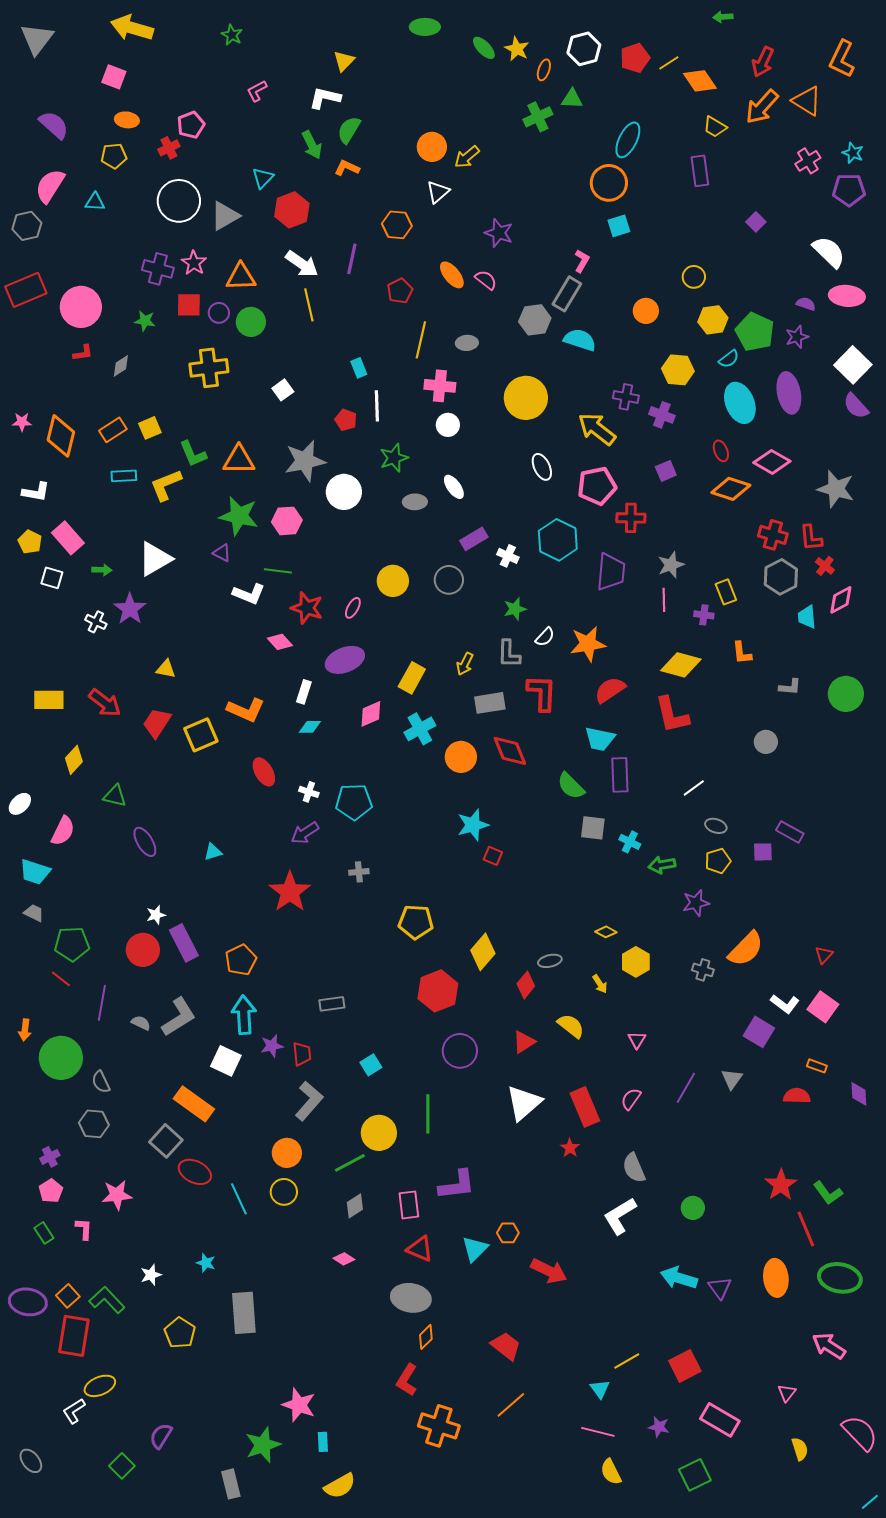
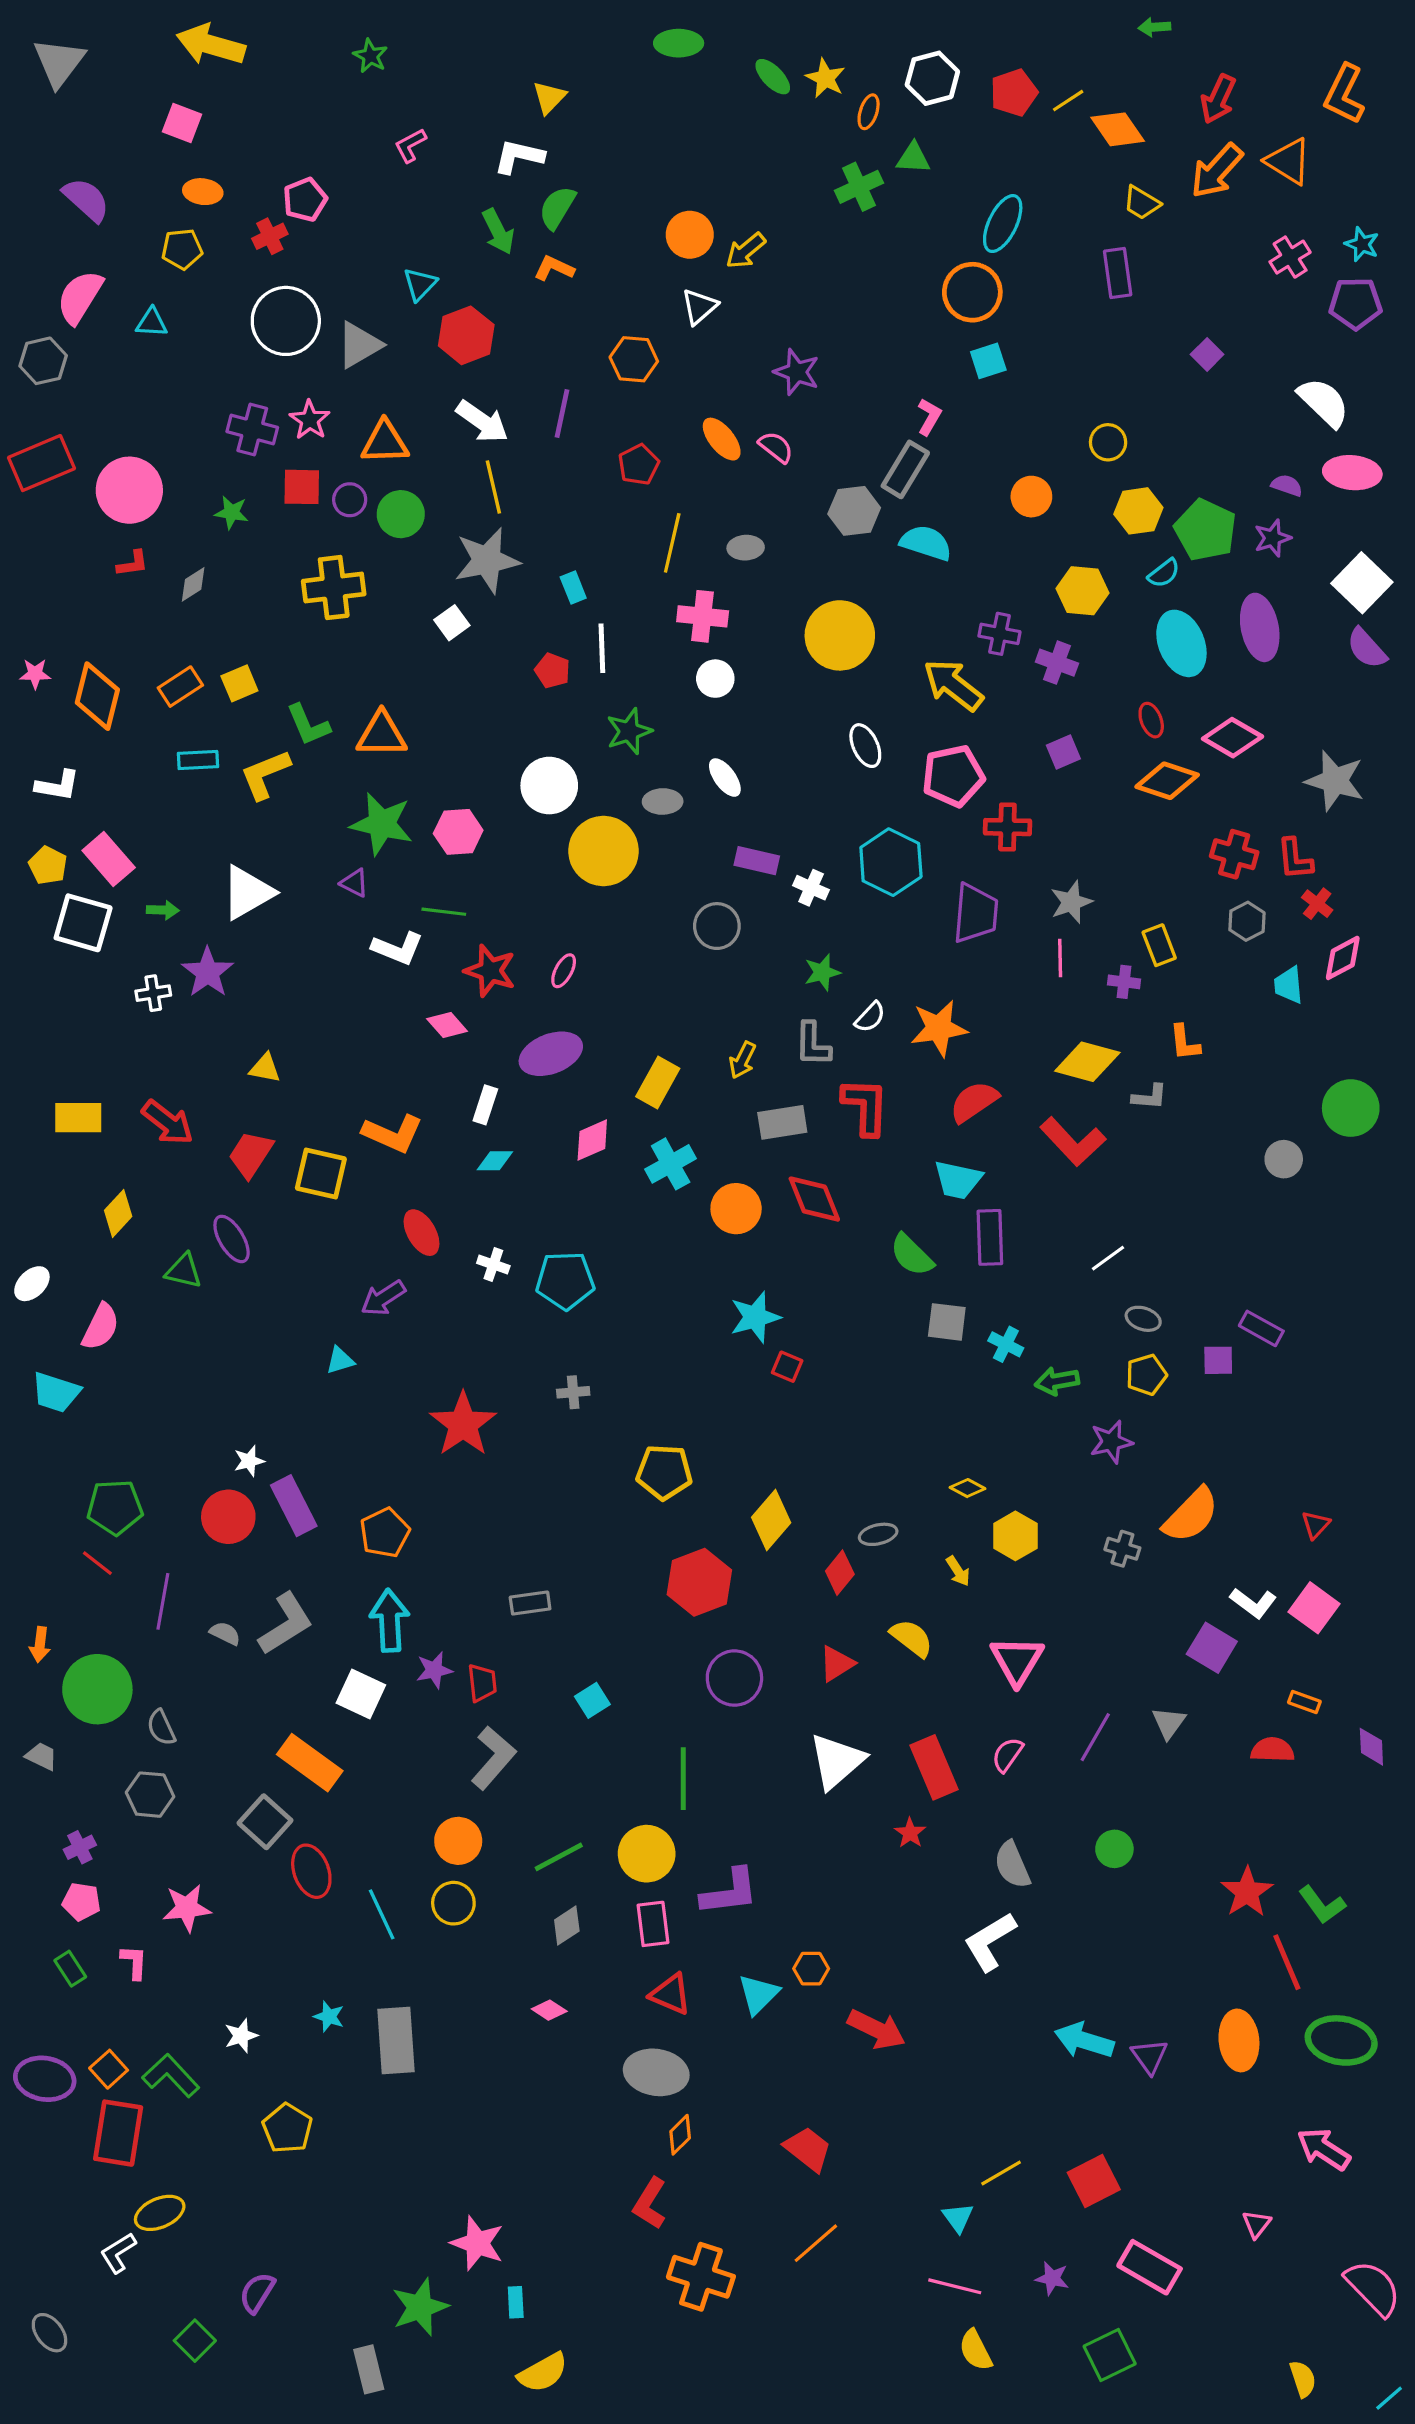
gray star: (305, 461) -> (487, 560), moved
purple rectangle: (474, 539) -> (757, 861), turned 44
gray hexagon: (781, 577) -> (1247, 921), size x0.7
white square: (52, 578) -> (83, 923), size x1.6
yellow circle: (393, 581) -> (604, 851), moved, size x1.4
white cross: (96, 622) -> (153, 993), turned -35
gray L-shape: (790, 687) -> (1150, 1097), moved
red L-shape: (672, 715) -> (1073, 1142), turned -30
yellow square: (201, 735) -> (321, 1174), turned 36
gray circle: (766, 742) -> (1284, 1159), moved
purple arrow: (305, 833) -> (383, 1298), moved
purple ellipse: (145, 842) -> (232, 1239), moved
gray trapezoid: (34, 913) -> (42, 1756), moved
pink triangle: (637, 1040) -> (1017, 1660), size x1.8
yellow circle: (379, 1133) -> (647, 1854), moved
red ellipse: (195, 1172) -> (311, 1871), turned 44
pink pentagon: (51, 1191) -> (81, 1902), turned -30
green circle: (693, 1208) -> (1114, 1849), moved
gray rectangle: (244, 1313) -> (396, 2040), moved
yellow semicircle: (800, 1449) -> (1303, 2379), moved

